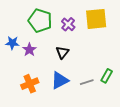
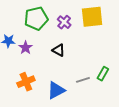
green pentagon: (40, 21) -> (36, 19), turned -30
black triangle: (62, 52) -> (59, 50), turned -40
blue triangle: (60, 80) -> (56, 90), moved

